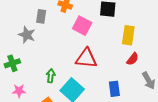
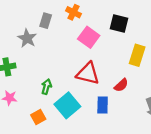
red semicircle: (133, 59) -> (121, 85), moved
blue rectangle: (114, 89) -> (103, 105), moved

